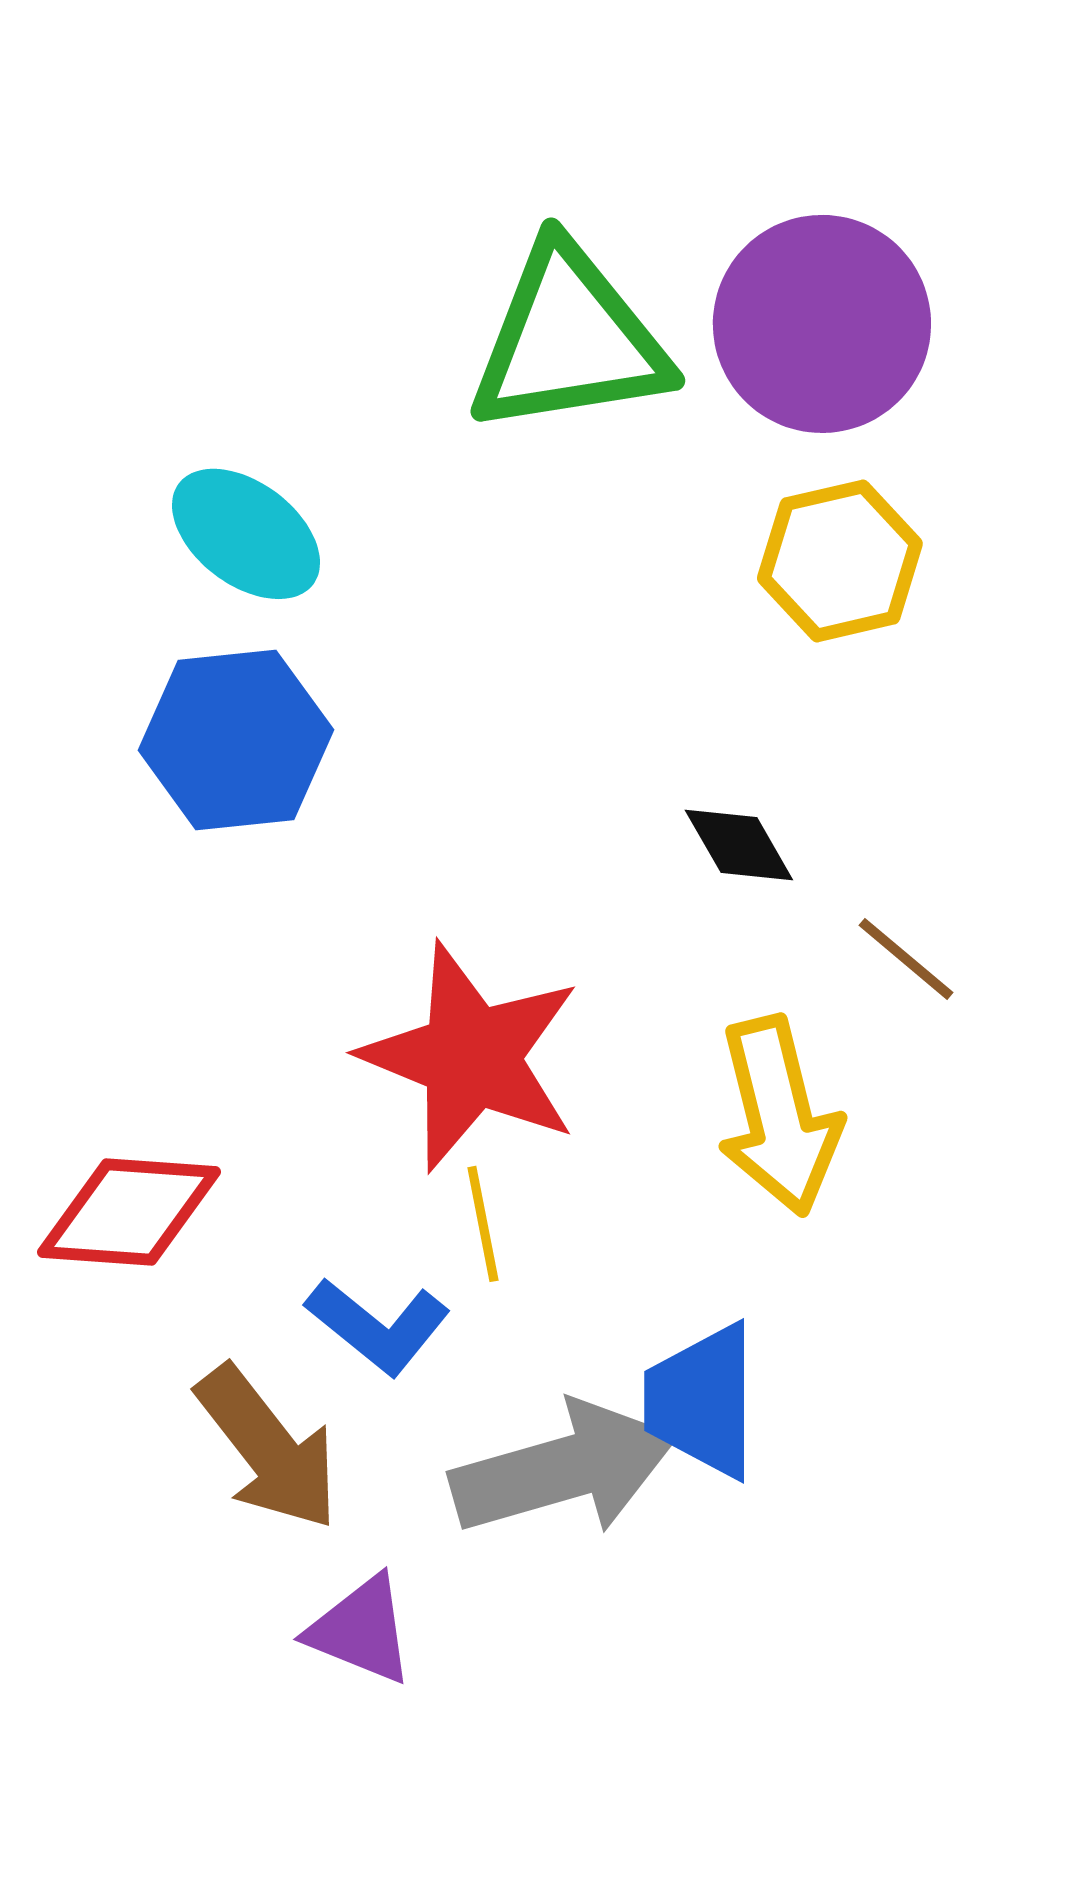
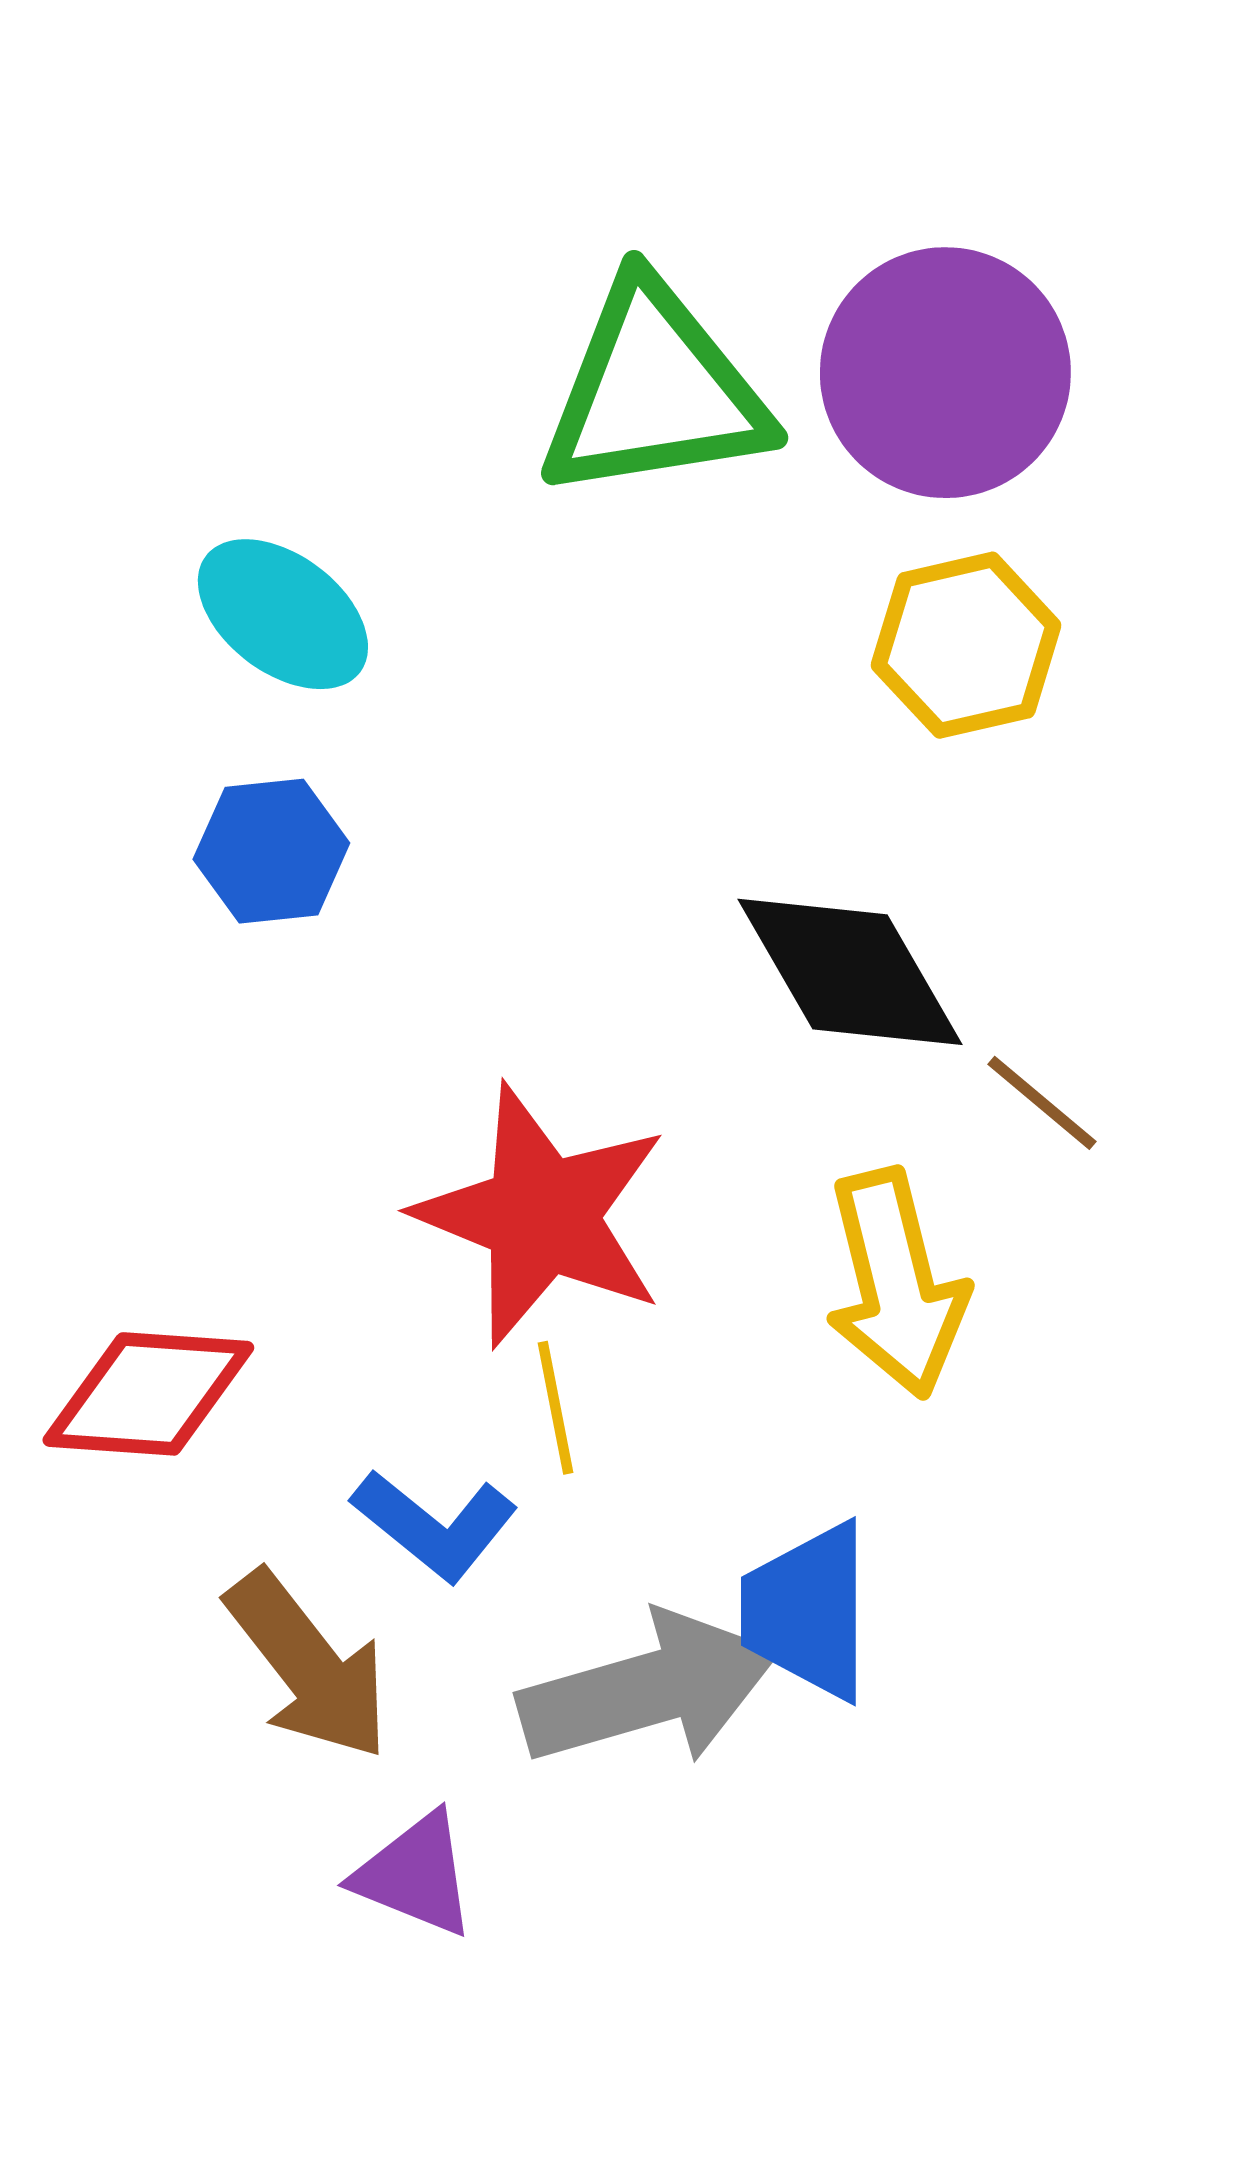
blue hexagon: (236, 740) -> (271, 851), size x0.7
black diamond: (739, 845) -> (850, 972), size x1.8

